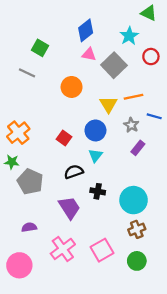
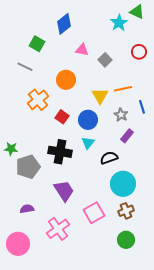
blue diamond: (86, 30) -> (64, 24), moved
cyan star: (129, 36) -> (119, 23), moved
gray square: (114, 65) -> (105, 60), size x0.6
blue line: (154, 116) -> (142, 107), turned 56
orange cross: (18, 133) -> (38, 100), moved
red square: (64, 138) -> (62, 117), moved
black semicircle: (74, 172) -> (109, 158), moved
gray pentagon: (30, 182) -> (28, 167), turned 30
black cross: (98, 191) -> (60, 152), moved, size x1.6
pink square: (102, 250) -> (94, 213), moved

